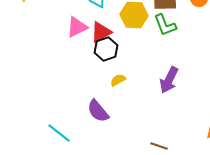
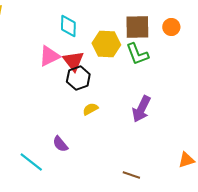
red triangle: (101, 32) -> (73, 61), turned -40
purple semicircle: (98, 111) -> (60, 144), moved, size x0.7

